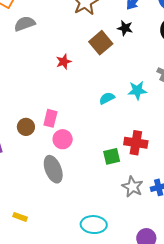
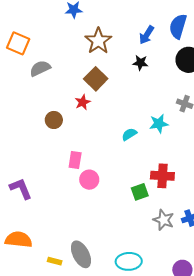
brown square: (101, 43) -> (96, 79), moved
brown circle: (26, 127) -> (54, 120), moved
gray ellipse: (53, 169) -> (81, 254), moved

